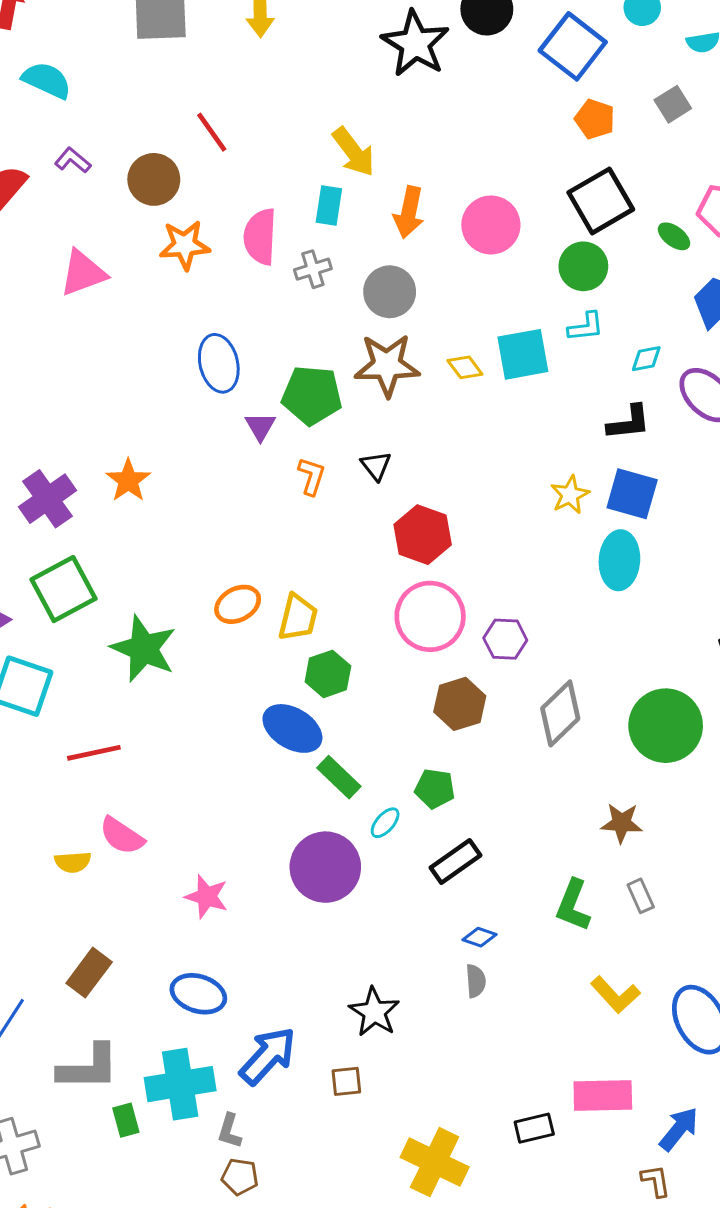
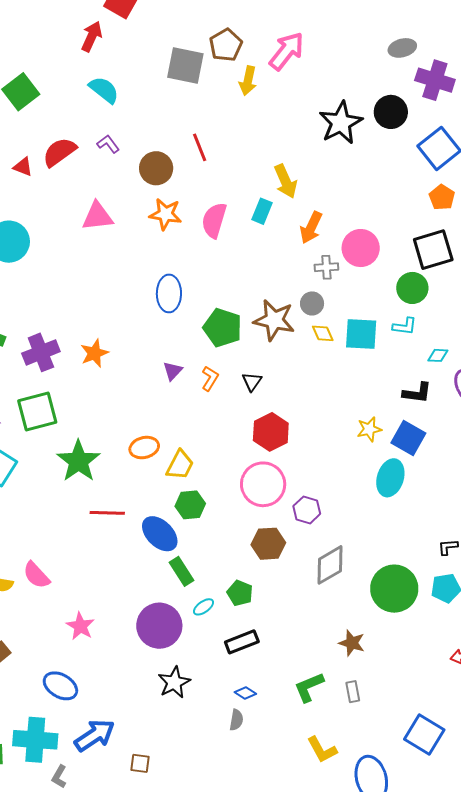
gray cross: (313, 269) -> (326, 267), moved
gray circle: (390, 292) -> (312, 303), moved, size x0.7
purple triangle: (260, 426) -> (173, 371), moved
red line: (94, 753) -> (107, 513), moved
green L-shape: (573, 905) -> (309, 687), turned 32
black star: (374, 1012) -> (174, 682), moved

